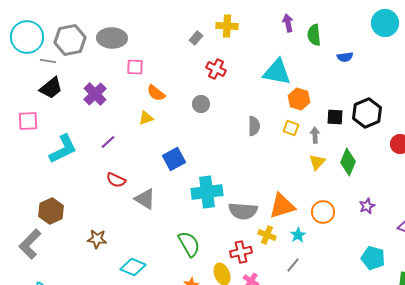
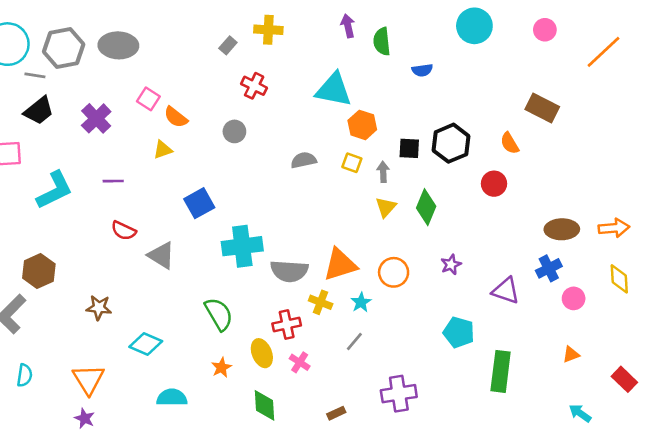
pink square: (135, 67) -> (148, 99), moved, turned 30
gray semicircle: (254, 126) -> (304, 160), turned -102
purple line: (108, 142) -> (113, 181), turned 42

